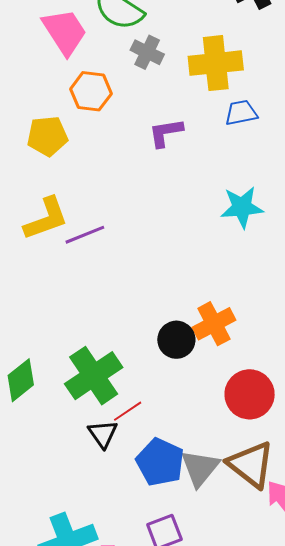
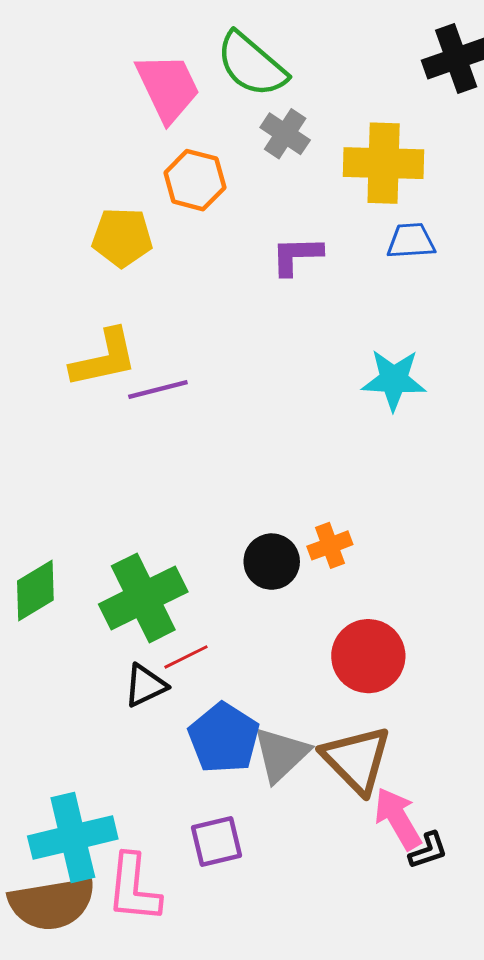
orange cross: (214, 324) -> (330, 545), size x0.7
black triangle: (103, 434) -> (145, 685), turned 32

